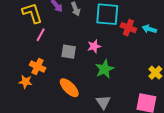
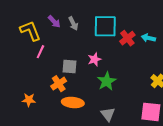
red cross: (128, 28) -> (127, 38), turned 35
orange cross: (38, 67) -> (59, 84), moved, turned 35
orange ellipse: (69, 88) -> (73, 102), turned -35

